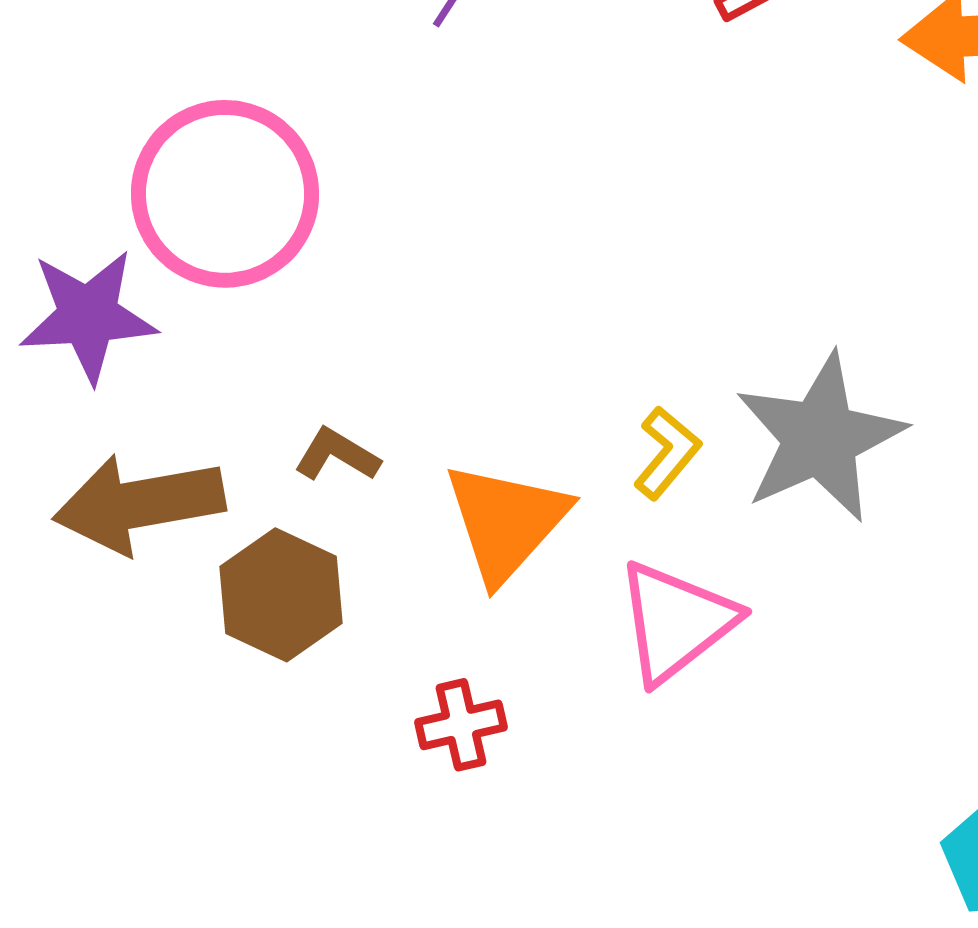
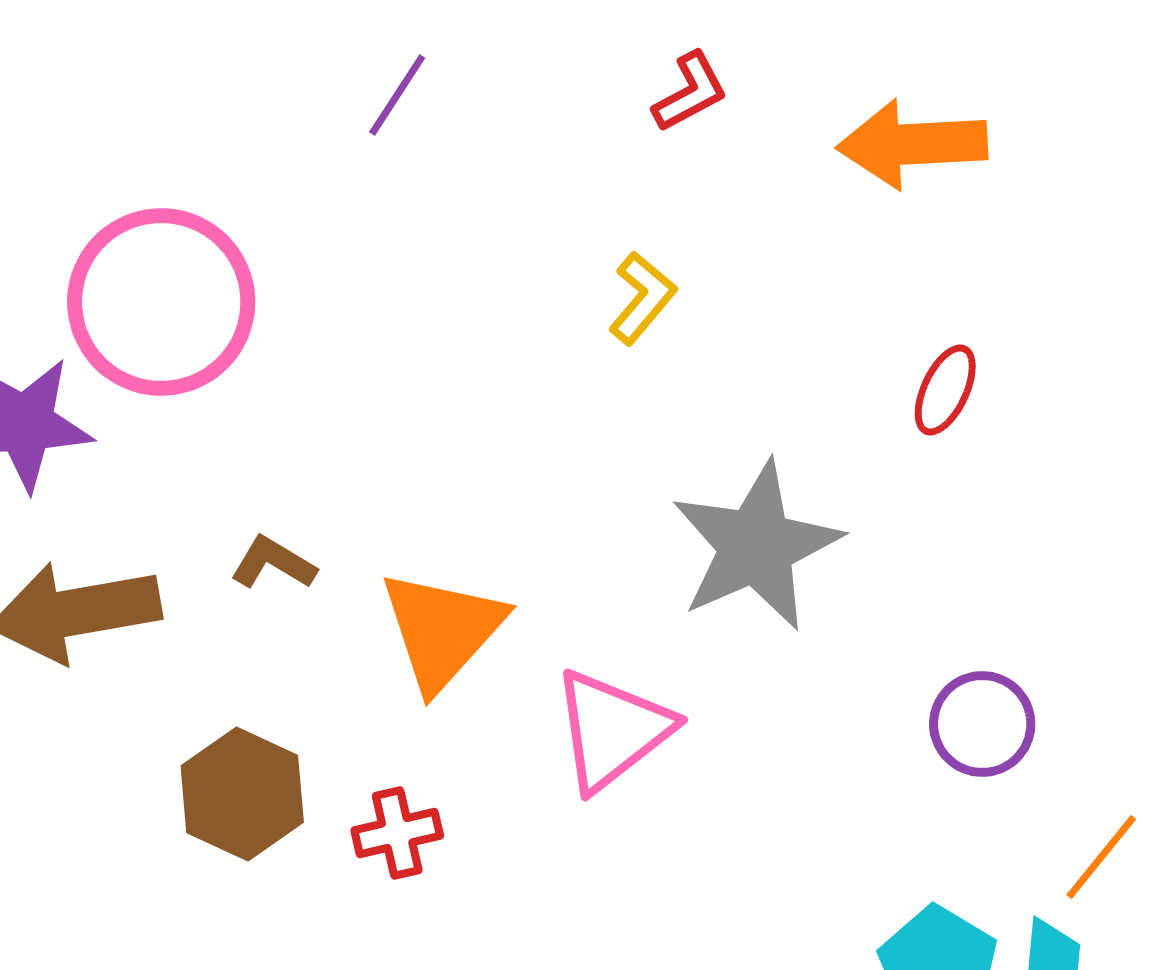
yellow L-shape: (667, 453) -> (642, 298), moved
brown hexagon: (281, 595) -> (242, 794), moved

